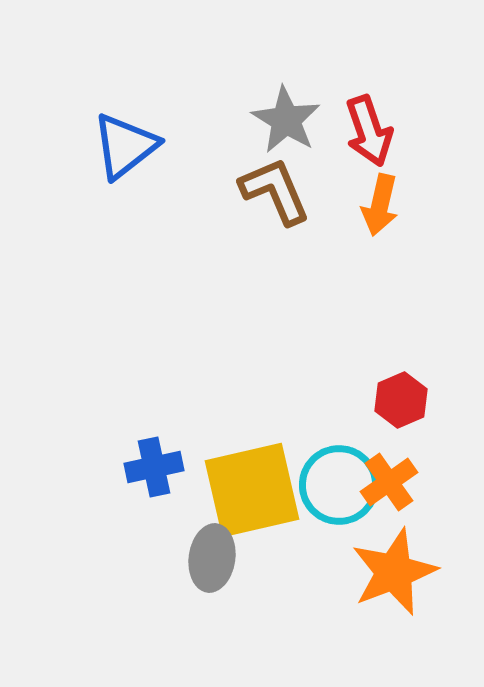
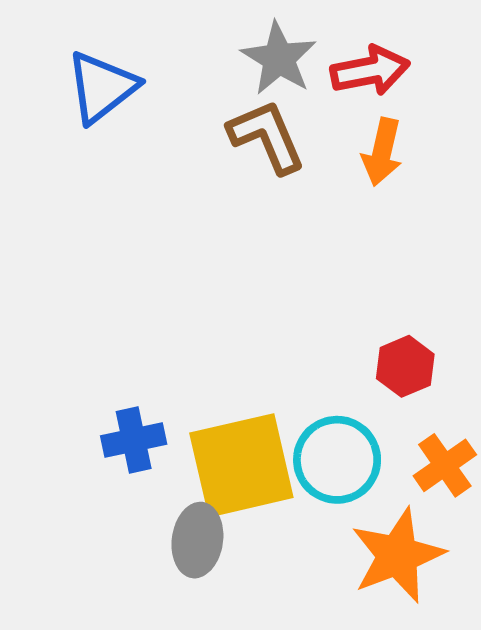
red arrow: (369, 131) -> (370, 71), turned -82
orange cross: (389, 482) -> (445, 465), moved

